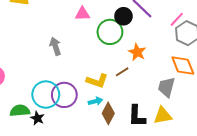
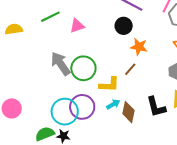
black circle: (123, 16) -> (124, 26), moved
green circle: (110, 32) -> (83, 68), moved
gray arrow: (55, 46) -> (61, 64), size x1.4

